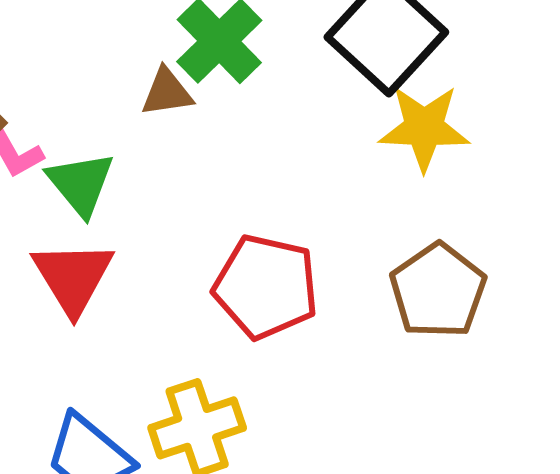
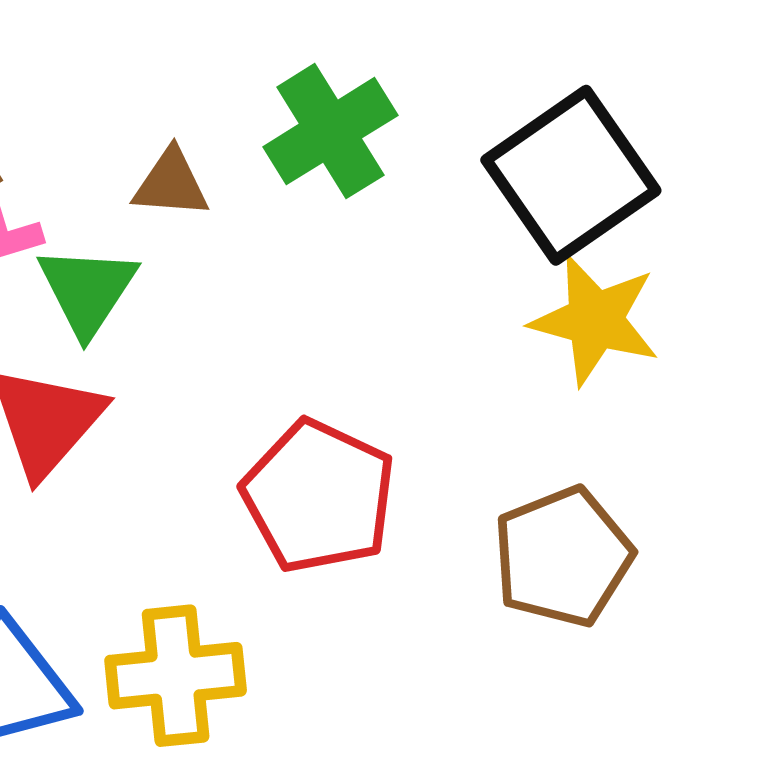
brown triangle: (167, 92) -> (171, 184), moved

